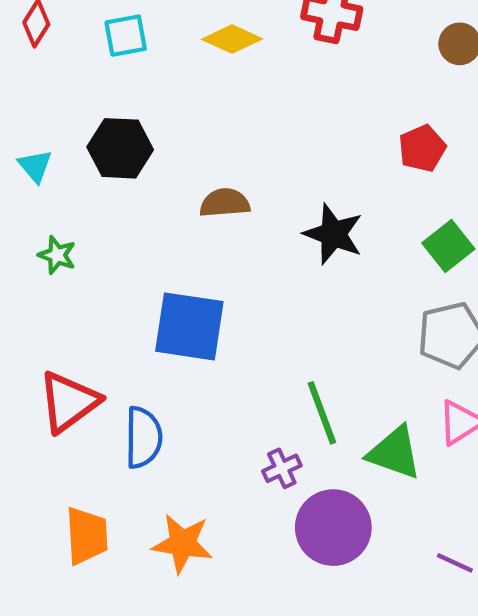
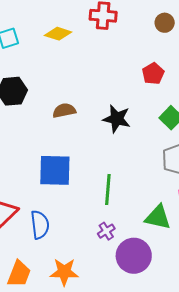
green line: (322, 413) -> (108, 190), moved, turned 32
orange trapezoid: (87, 536) -> (19, 274), turned 32

